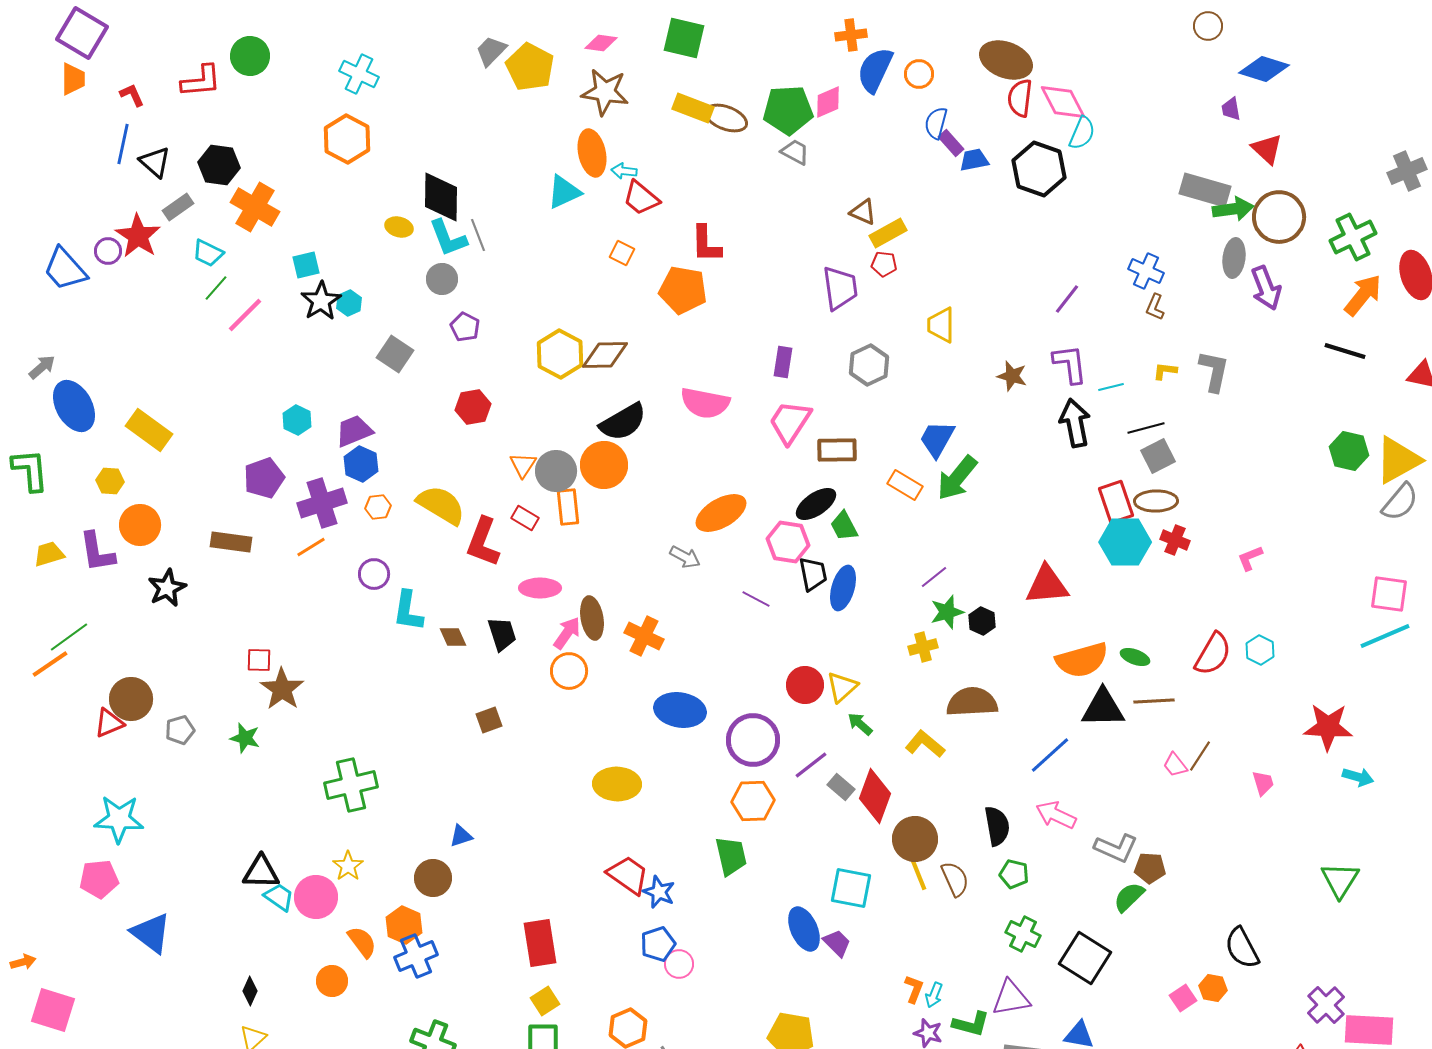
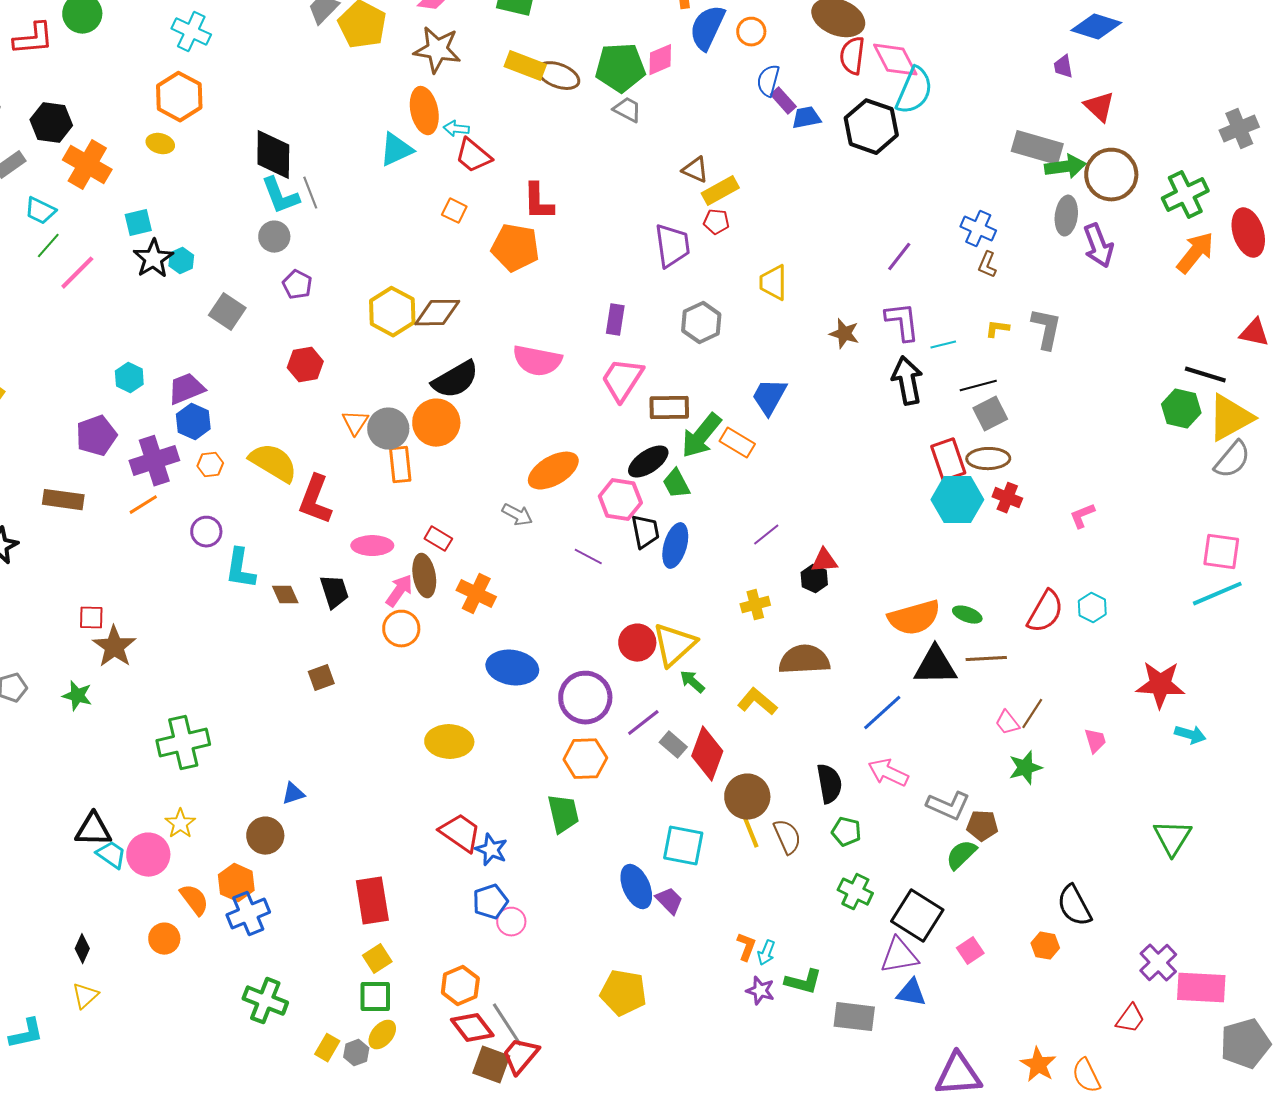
cyan semicircle: (1082, 133) -> (914, 91), size x1.4
yellow ellipse: (399, 227) -> (160, 144), moved
black line: (1345, 351) -> (1205, 375), moved
green arrow: (957, 478) -> (701, 436), moved
red rectangle: (525, 518) -> (438, 539), moved
red triangle: (1047, 585) -> (824, 561), moved, size x0.6
green star: (947, 612) -> (1025, 768), moved
yellow triangle: (842, 687) -> (674, 645), size x1.4
purple triangle: (1011, 998) -> (899, 956), moved
pink square: (1183, 998) -> (970, 951), moved

